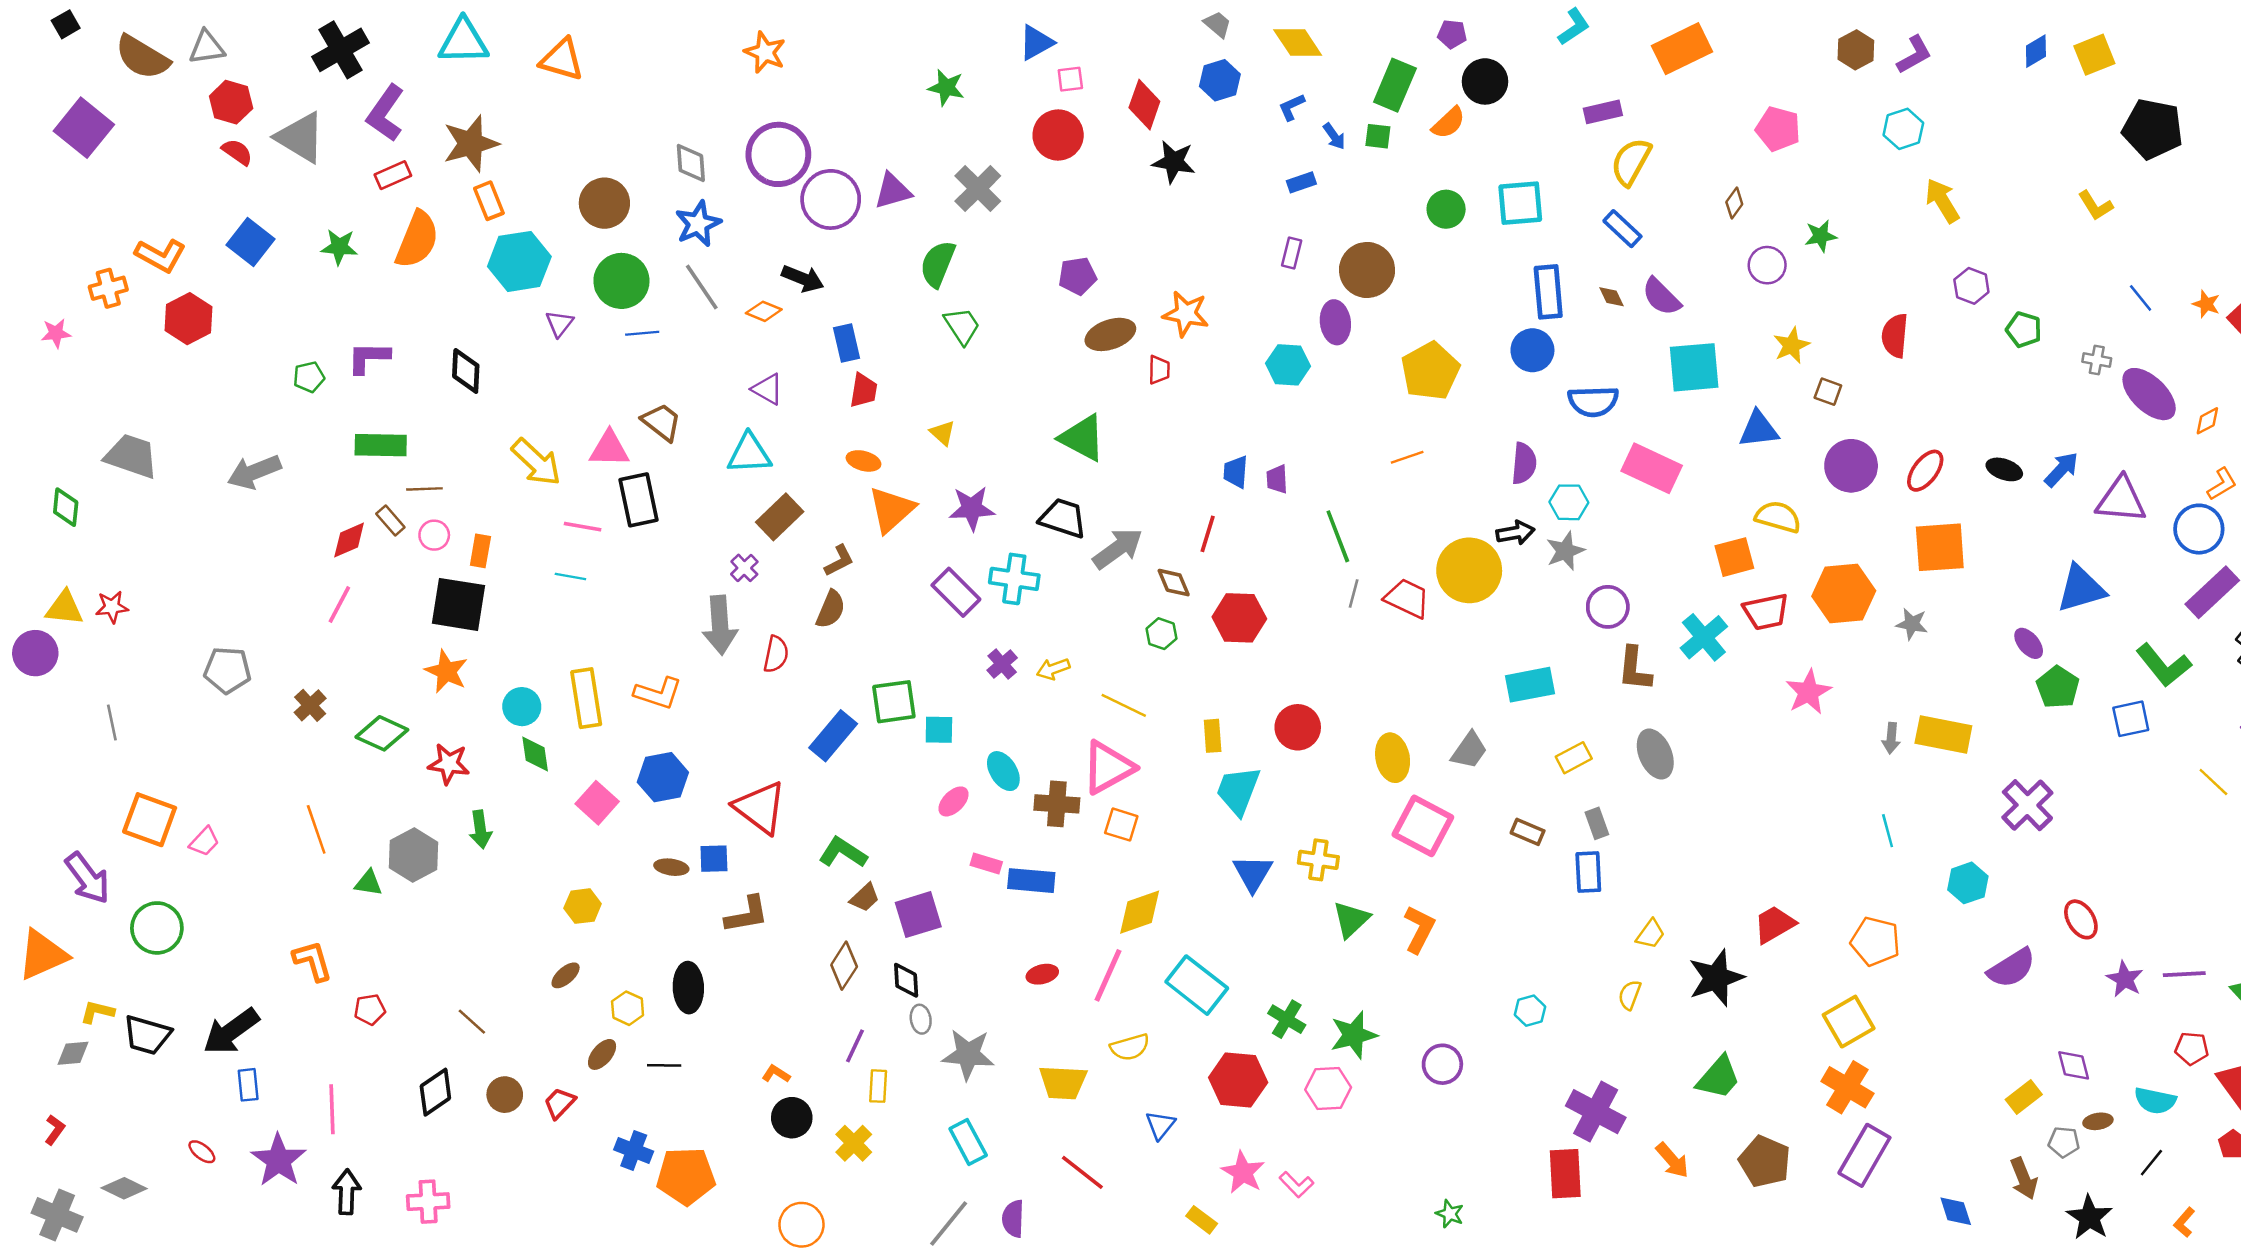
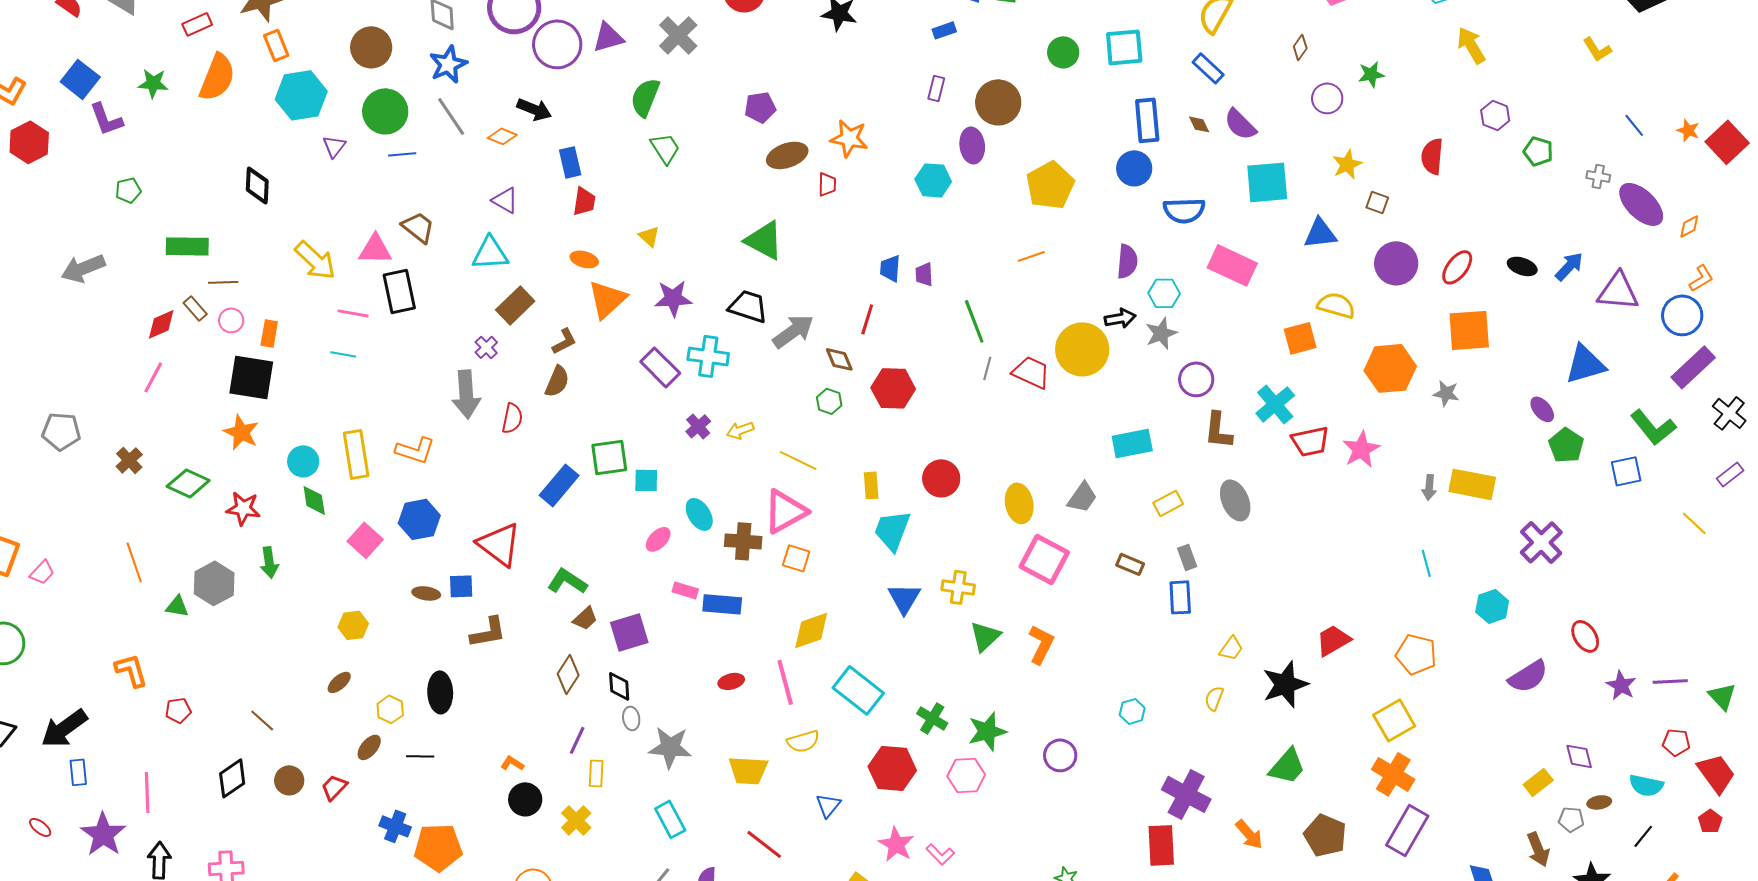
purple L-shape: (369, 358) -> (106, 119), moved, turned -111
red trapezoid: (1766, 612) -> (1310, 441), moved
pink line: (1108, 975) -> (785, 682), turned -39

